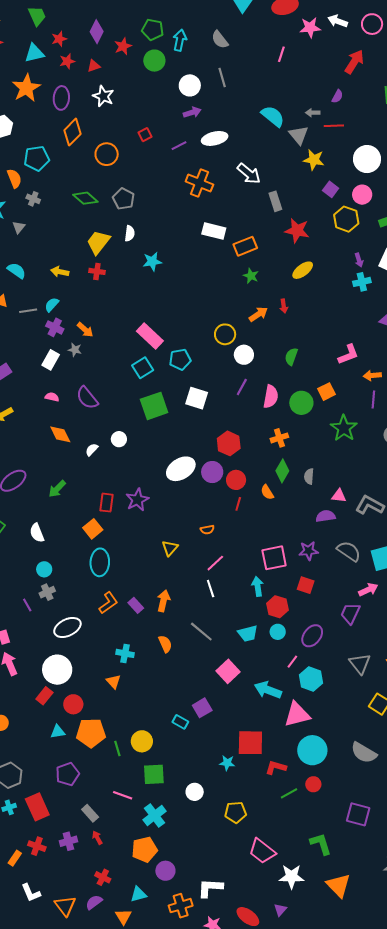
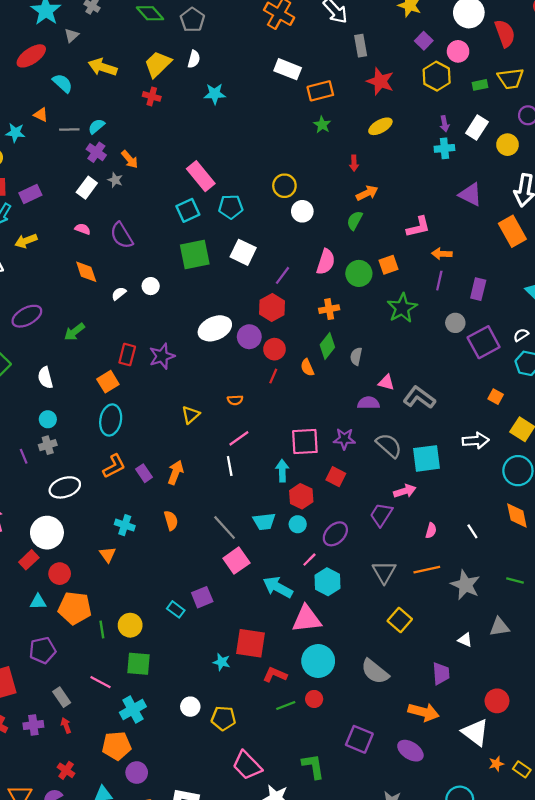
yellow arrow: (60, 272) -> (103, 67), moved, size x1.4
orange arrow: (258, 314) -> (367, 193), moved
purple line: (242, 387) -> (282, 275), moved
gray line: (201, 632) -> (225, 528), moved
white circle: (195, 792) -> (190, 707), moved

